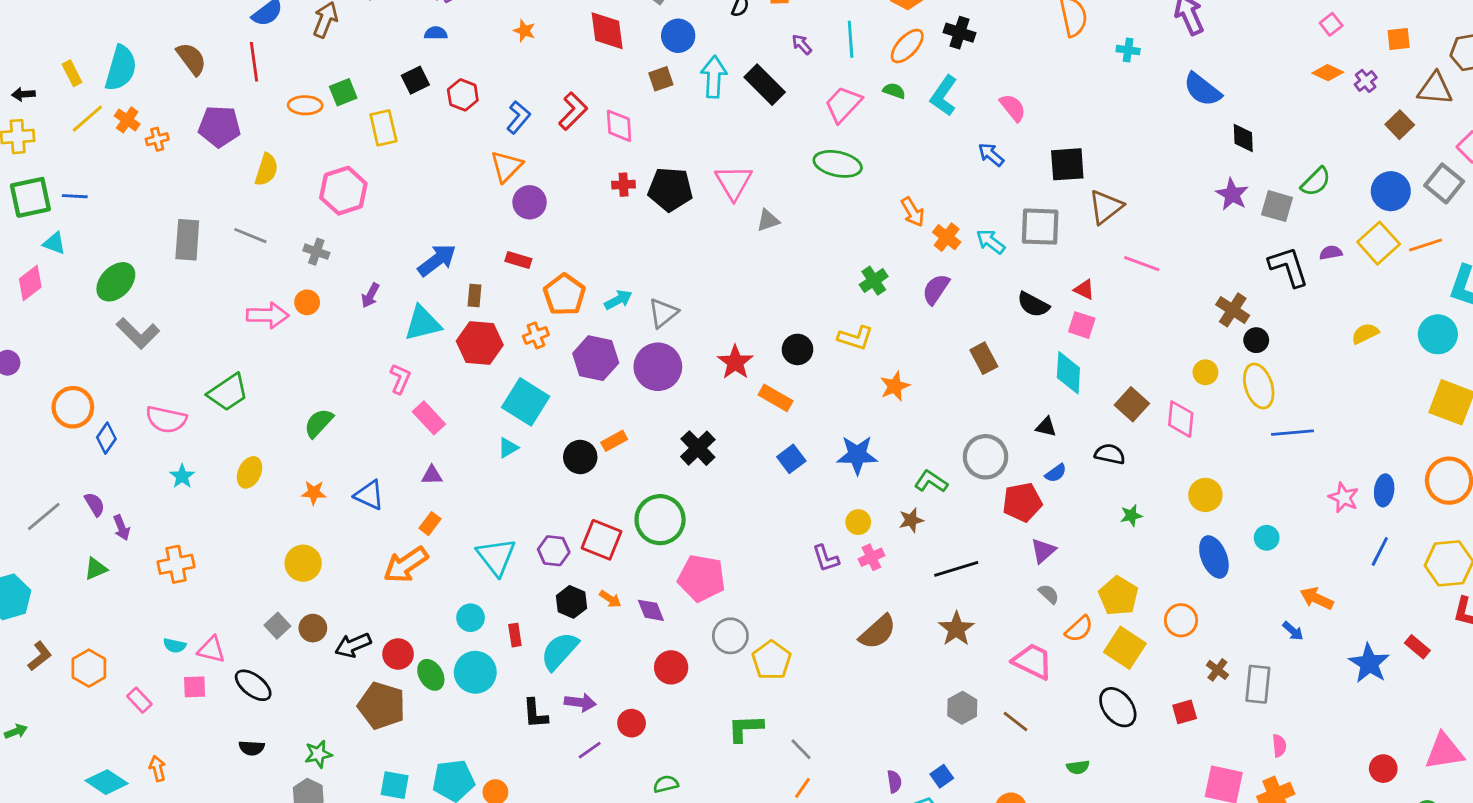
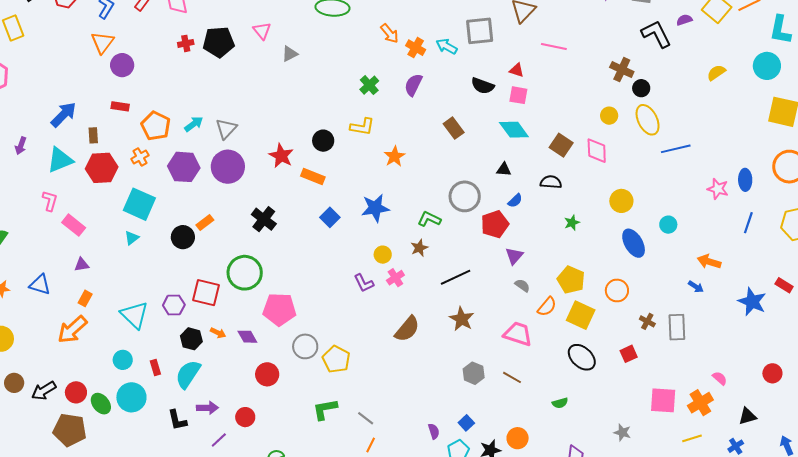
pink triangle: (734, 182) -> (262, 31), size x0.7
cyan diamond: (1068, 373) -> (514, 130), turned -32
pink semicircle: (1279, 746) -> (720, 378), moved, turned -35

